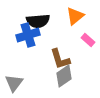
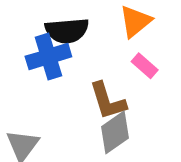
pink rectangle: (88, 40) -> (145, 66), moved

